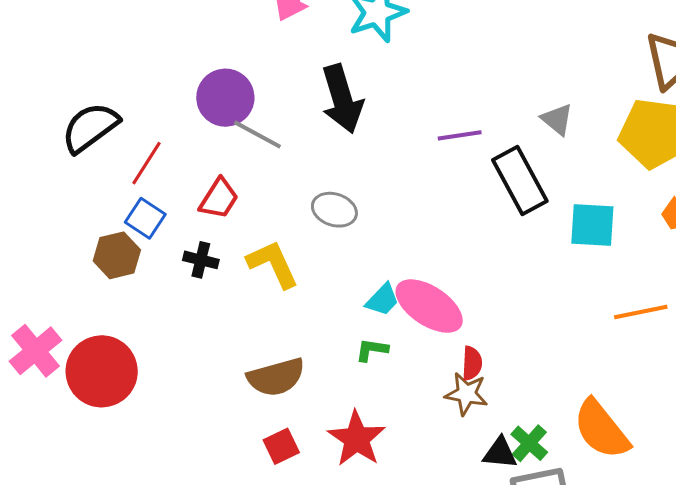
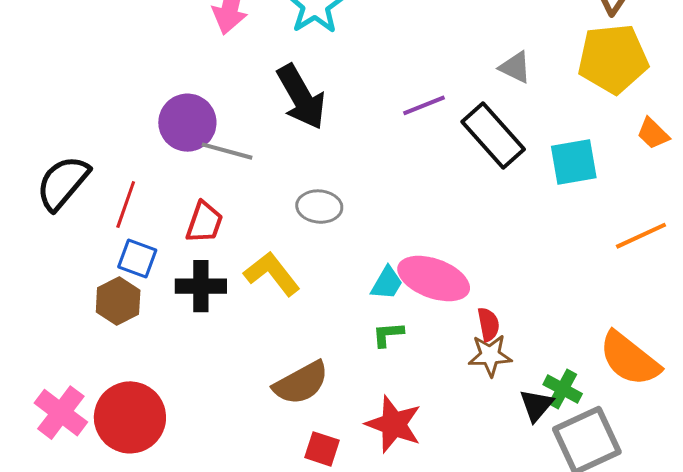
black cross: (201, 260) -> (201, 286), size x1.4
red square: (281, 446) -> (322, 449), turned -33
black triangle: (500, 453) -> (536, 405), turned -42

